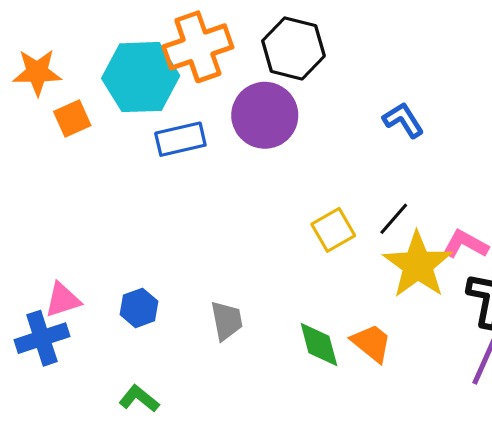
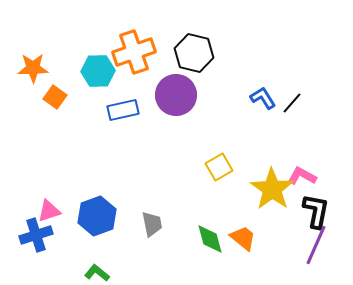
cyan hexagon: (141, 77) -> (98, 71), size x0.7
orange square: (72, 118) -> (55, 97), turned -30
black line: (394, 219) -> (292, 103), moved
blue hexagon: (139, 308) -> (97, 216), size x1.6

